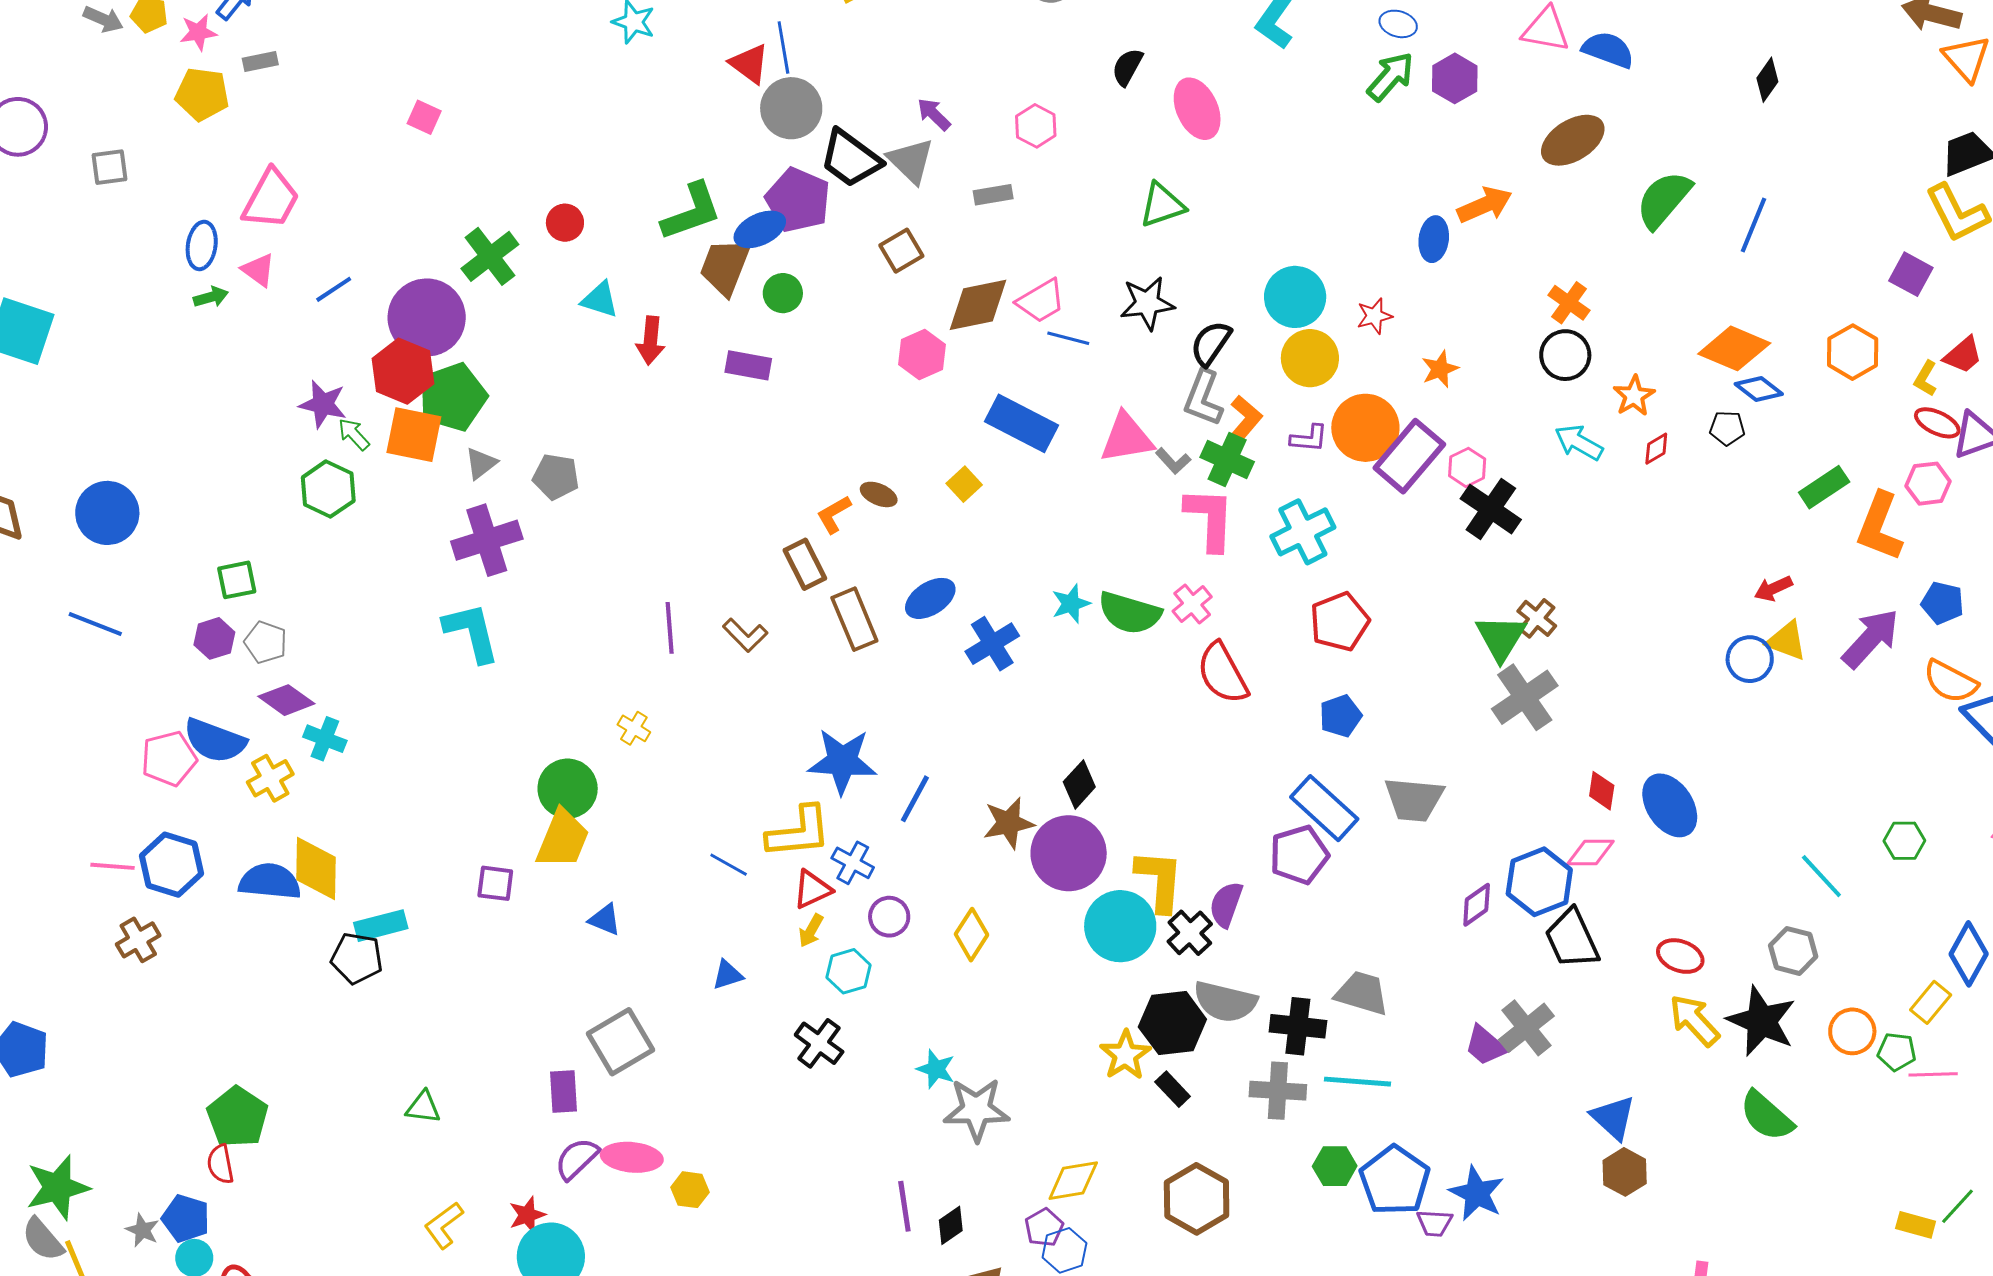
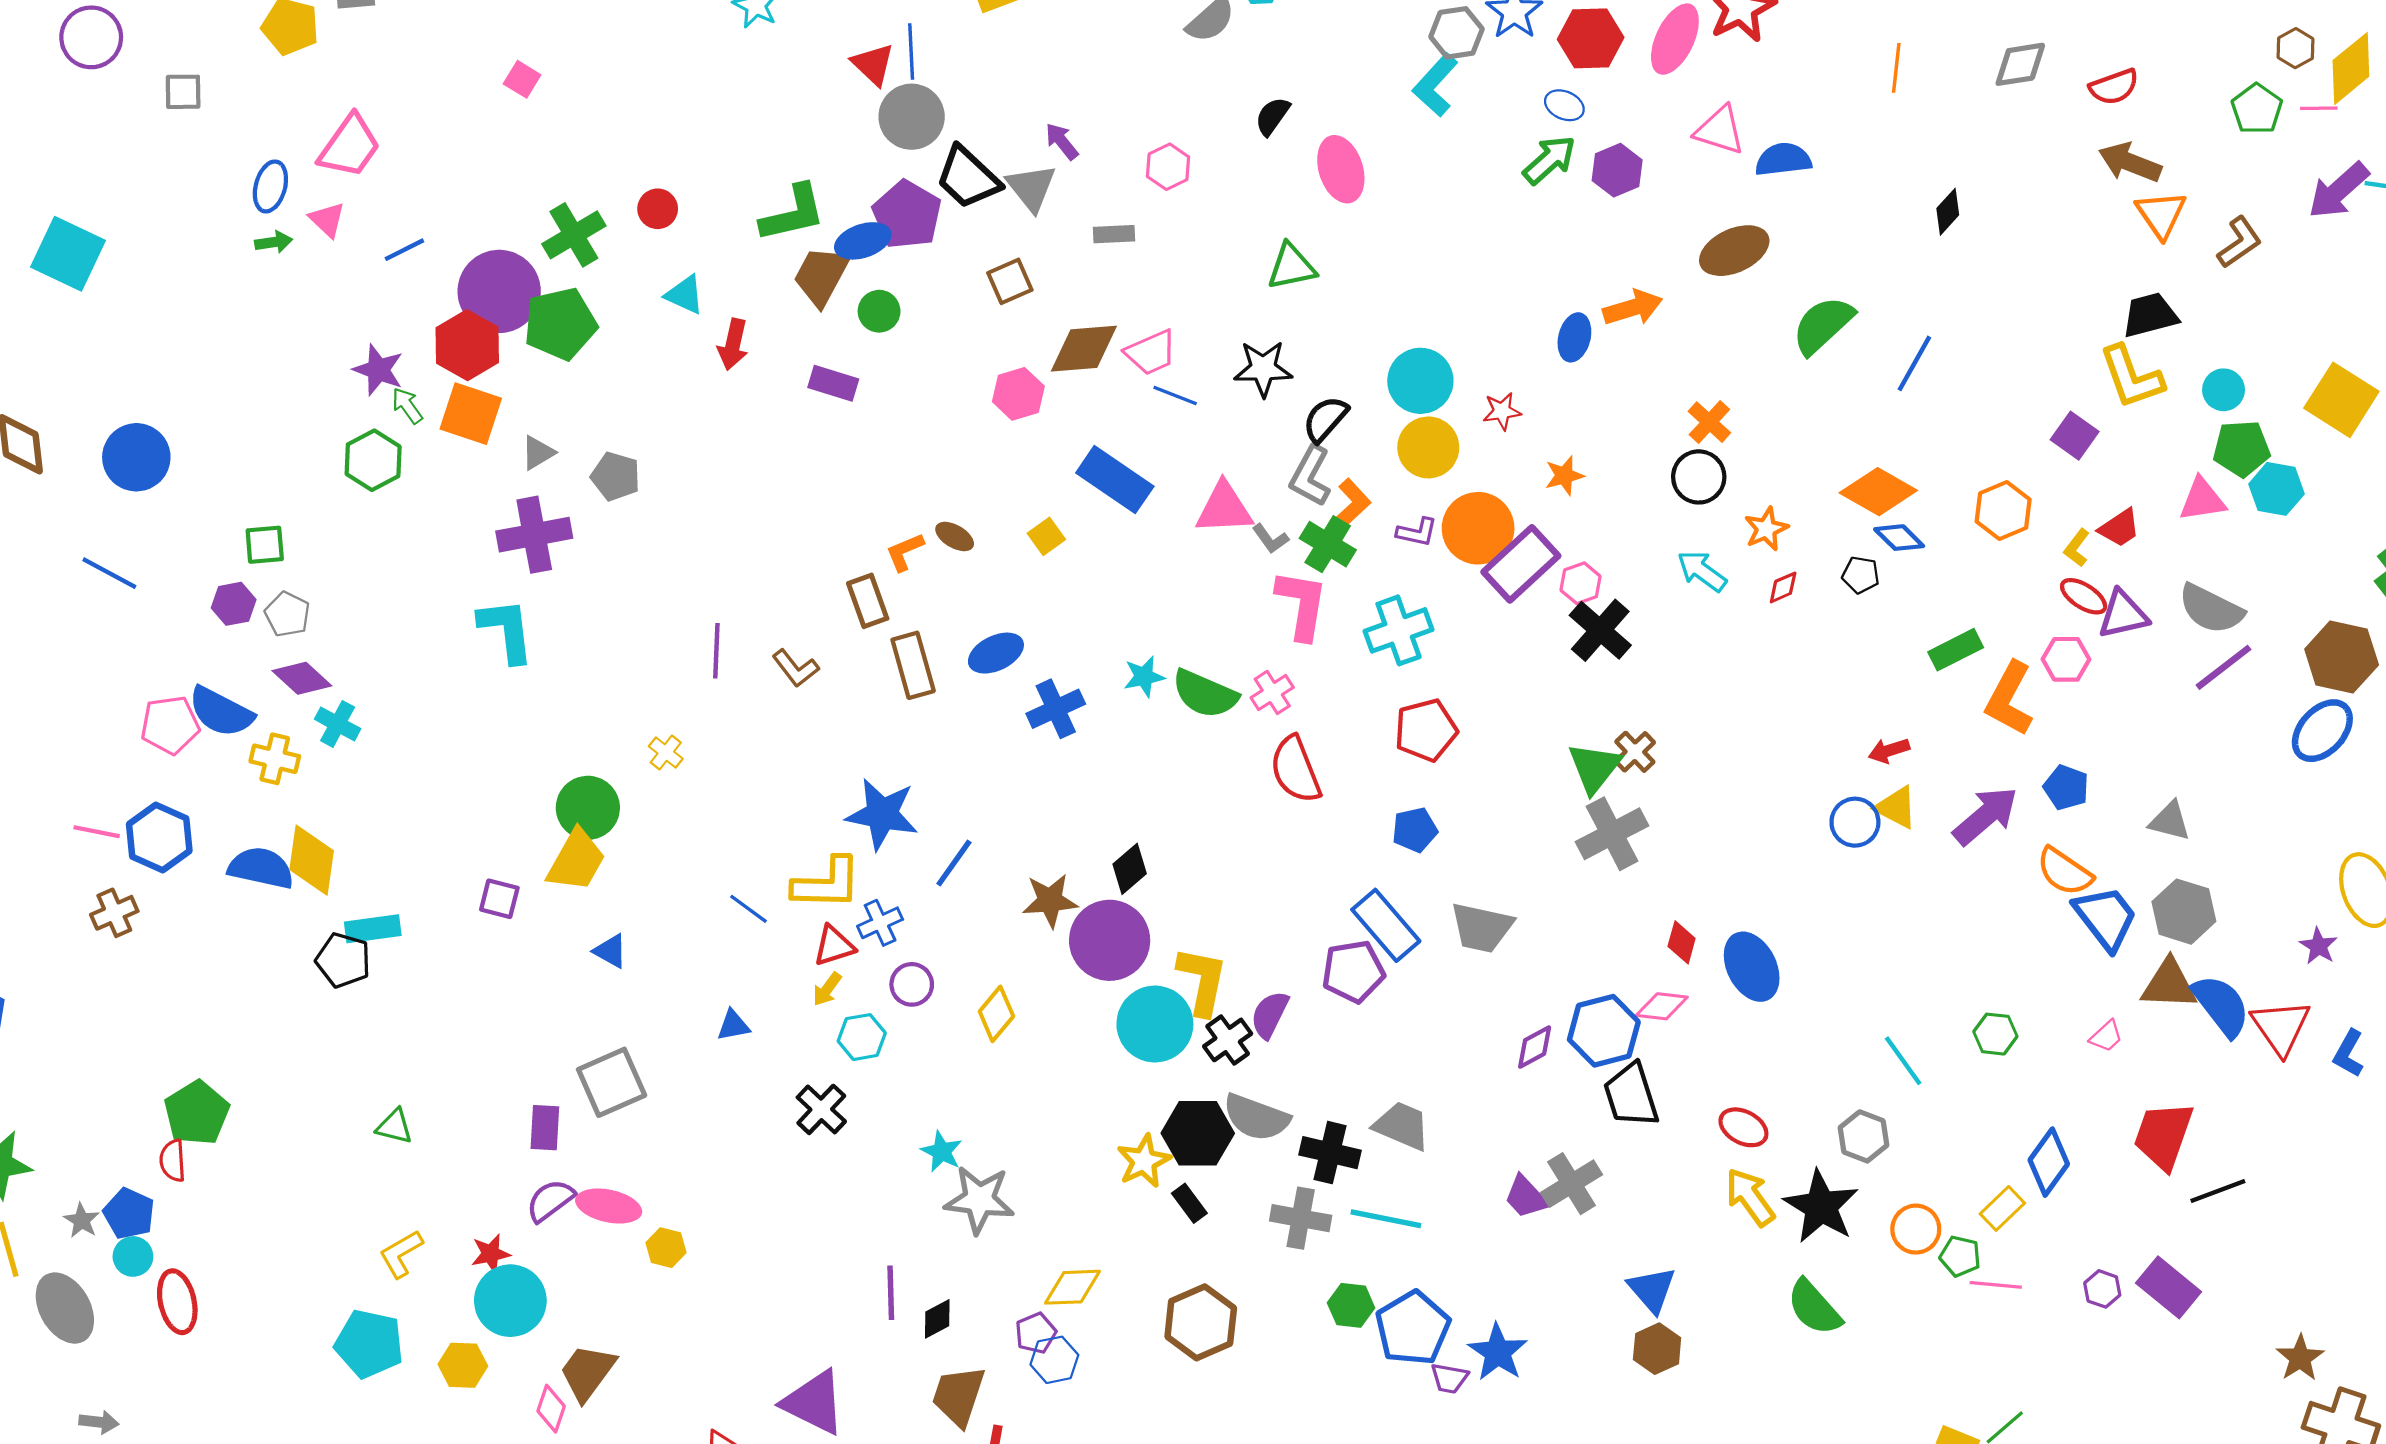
blue semicircle: (1608, 50) -> (1783, 159), turned -34
green pentagon: (453, 397) -> (560, 324), moved
yellow cross: (270, 778) -> (275, 759), turned 36
blue cross: (853, 863) -> (880, 923), turned 30

